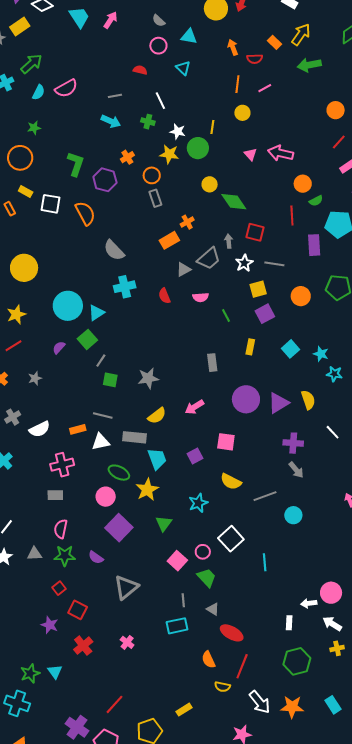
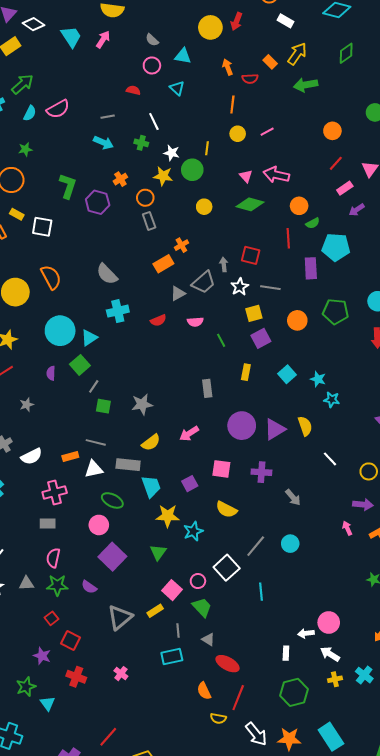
pink line: (265, 88) -> (267, 132), moved
green diamond: (234, 202) -> (250, 204), moved, turned -40
orange semicircle: (85, 213) -> (51, 277), moved
red semicircle: (164, 296) -> (158, 320), turned -91
purple semicircle: (59, 348) -> (51, 373), turned -40
purple cross: (293, 443) -> (261, 472), moved
yellow star: (147, 490) -> (168, 516), moved, turned 30
gray line: (265, 496) -> (256, 546), moved, turned -30
red cross: (83, 646) -> (76, 677), turned -30
green star: (30, 673) -> (26, 687), moved
cyan rectangle: (333, 705) -> (331, 737), size x1.5
yellow rectangle: (184, 710) -> (155, 611), moved

